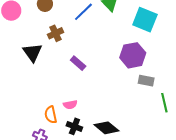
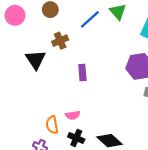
purple rectangle: (78, 63) -> (82, 72), turned 42

